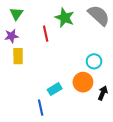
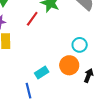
red line: (46, 34) -> (32, 19), turned 49

